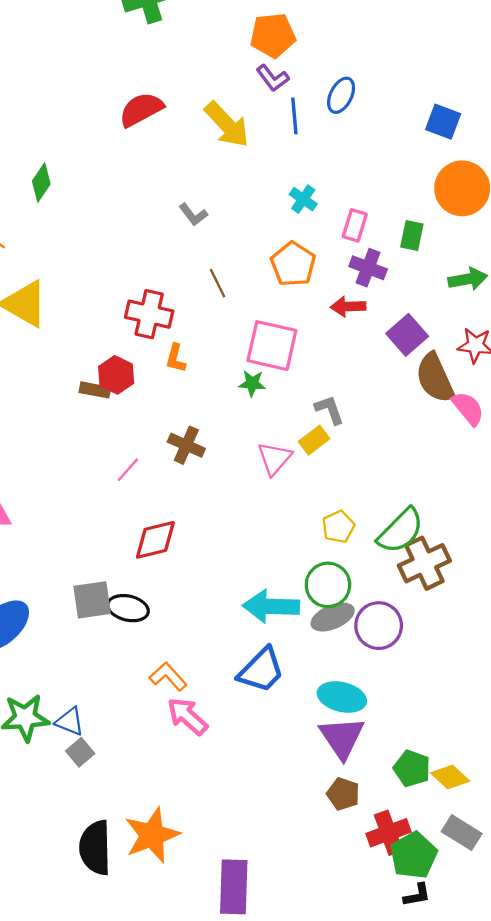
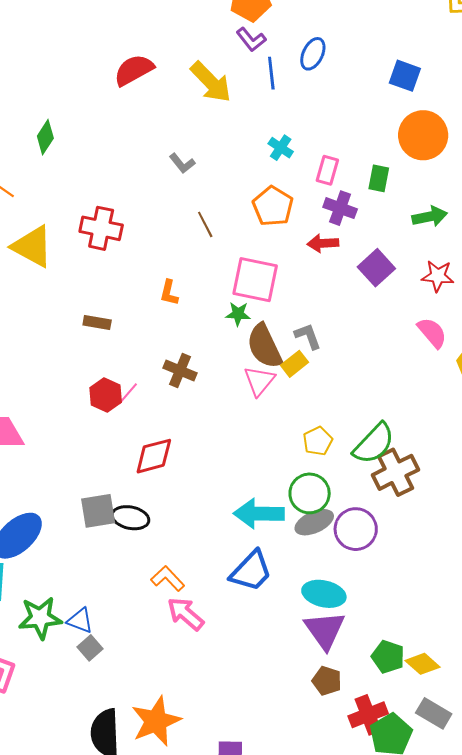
red cross: (149, 314) -> (101, 228), moved
red hexagon: (116, 375) -> (106, 395), moved
brown semicircle: (435, 378) -> (264, 346), moved

